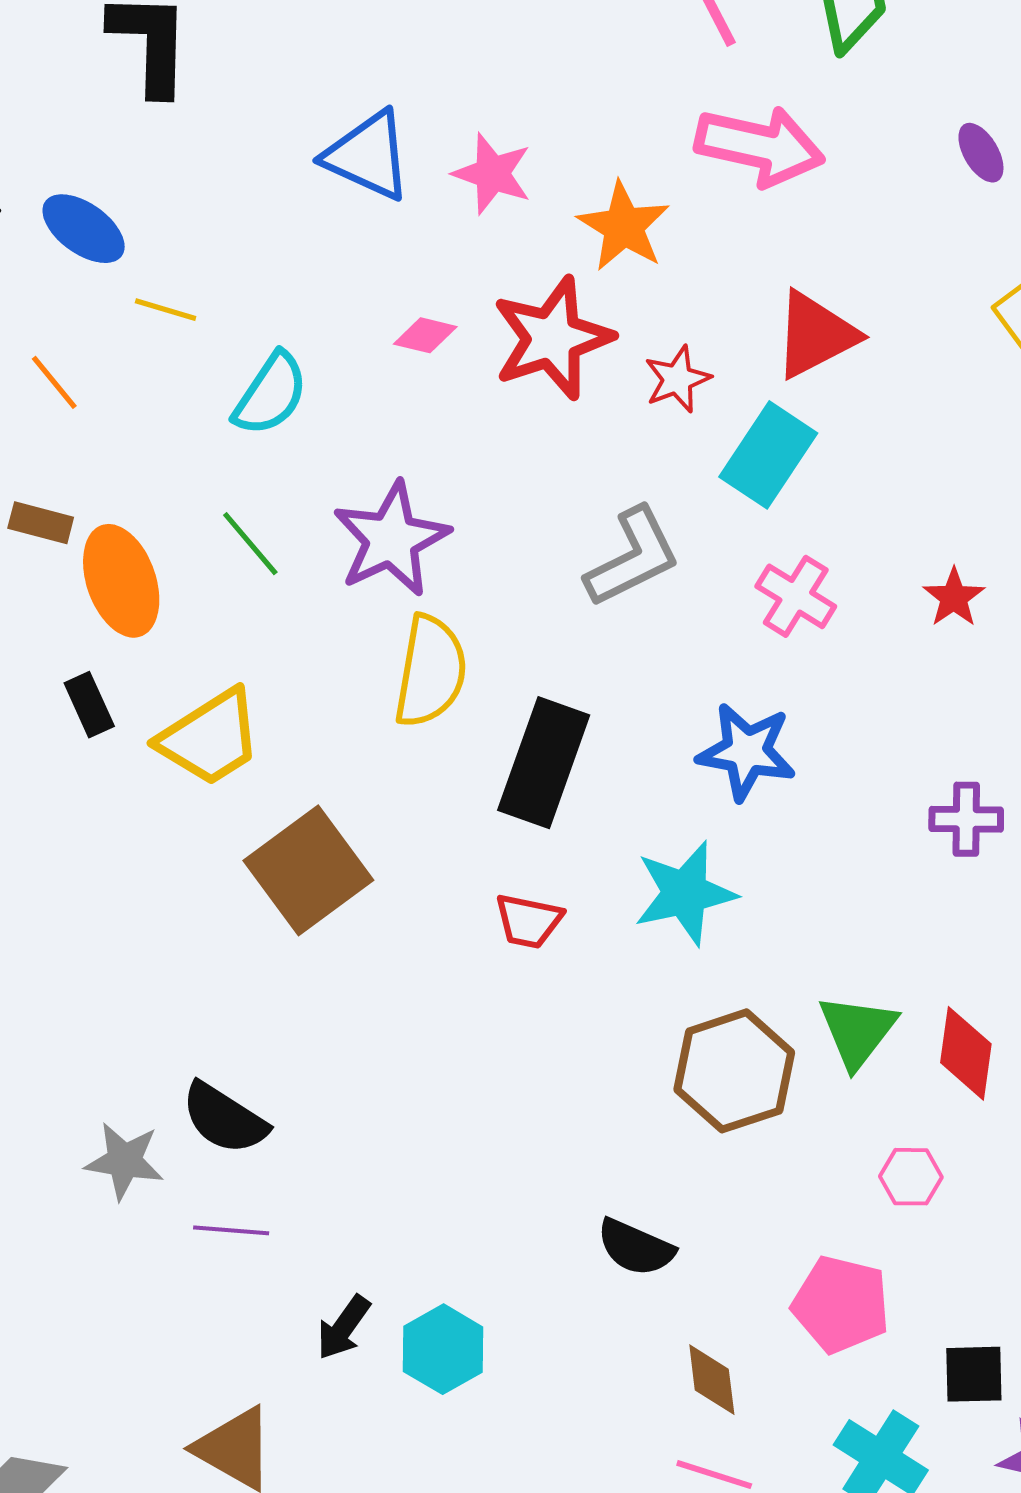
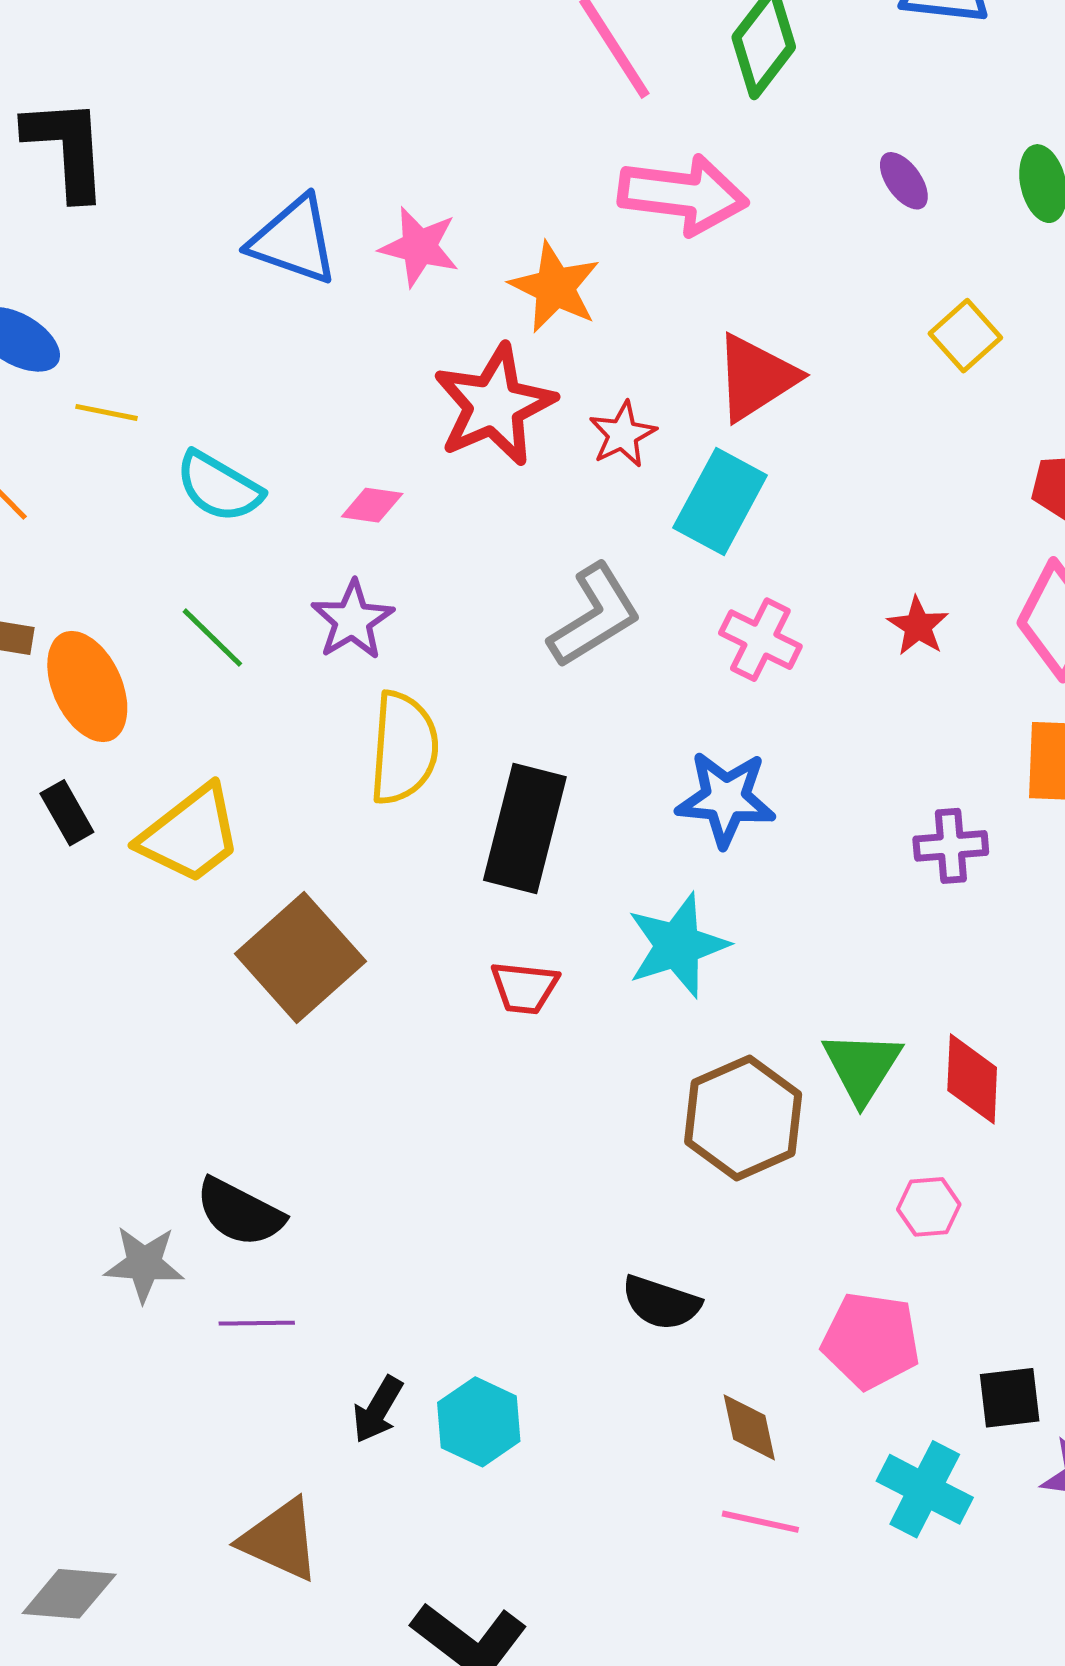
pink diamond: (425, 335) -> (372, 505), moved
cyan semicircle: (271, 394) -> (219, 487), turned 92
purple star: (391, 539) -> (352, 620), size x0.7

